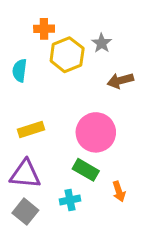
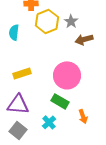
gray star: (102, 43) -> (71, 21), moved
cyan cross: (70, 200) -> (49, 122), turned -32

